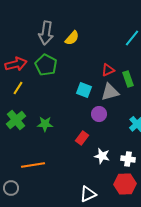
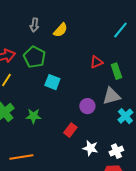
gray arrow: (46, 33) -> (34, 25), size x0.6
cyan square: (84, 90) -> (52, 82), moved
gray triangle: (110, 92) -> (111, 96), moved
white cross: (128, 159) -> (116, 151), turned -32

